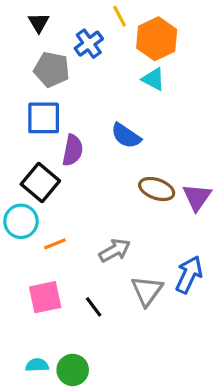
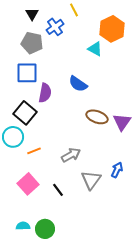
black triangle: (39, 23) -> (32, 14), moved
orange hexagon: (157, 39) -> (112, 29), moved
blue arrow: (189, 275) -> (117, 170), size x0.7
pink square: (45, 297) -> (28, 184), turned -30

